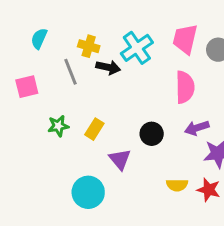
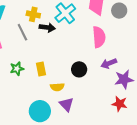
yellow rectangle: (94, 129) -> (41, 69), turned -40
purple triangle: (120, 159) -> (66, 104), moved
yellow semicircle: (177, 185) -> (57, 87), moved

